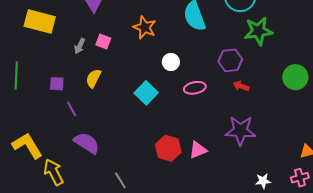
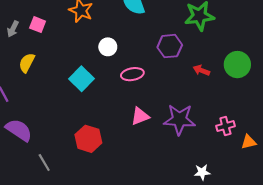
red arrow: (241, 86) -> (201, 70), moved
red hexagon: (168, 148) -> (88, 139), moved
pink triangle: (198, 150) -> (140, 116), moved
pink cross: (300, 178) -> (225, 126), moved
gray line: (120, 181) -> (44, 163), moved

